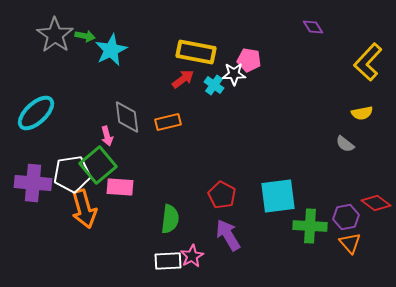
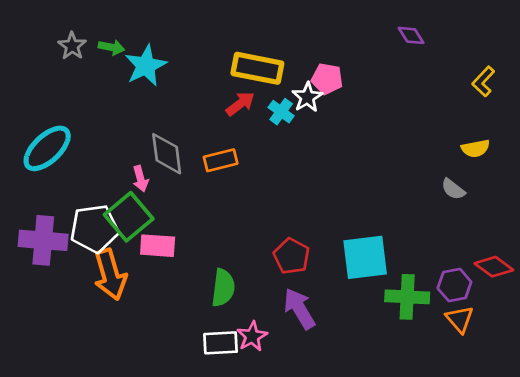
gray star: (55, 35) -> (72, 46), size x0.6
yellow L-shape: (368, 62) -> (483, 81), size x0.6
white star: (234, 74) -> (307, 97), turned -30

